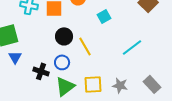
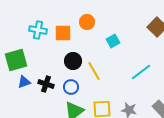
blue triangle: (15, 57) -> (24, 82), turned 40
black cross: (41, 71) -> (46, 84), moved

